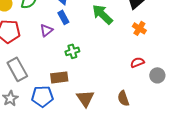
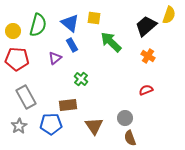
green cross: (72, 51) -> (81, 79), turned -32
gray circle: (157, 75) -> (125, 118), moved
brown semicircle: (123, 98) -> (130, 138), moved

